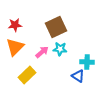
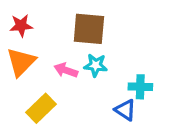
brown square: (56, 27) -> (89, 29), turned 30
pink arrow: (42, 52) -> (66, 70), turned -120

